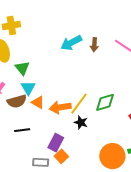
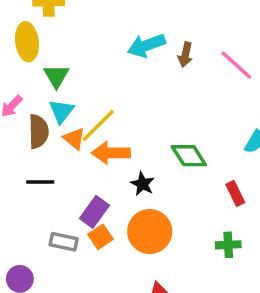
brown semicircle: (17, 101) -> (38, 131), turned -84
green diamond: (105, 102) -> (189, 156), turned 65
yellow line: (79, 104) -> (98, 125), moved
orange circle: (112, 156) -> (150, 232), moved

